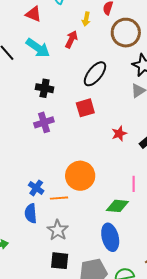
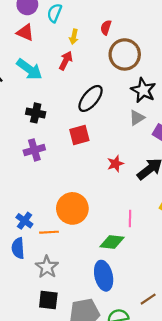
yellow arrow: (86, 19) -> (74, 37), moved

